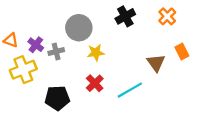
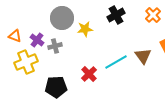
gray circle: (79, 28) -> (62, 18), moved
yellow star: (96, 53) -> (85, 29), moved
cyan line: (130, 90) -> (116, 62), moved

